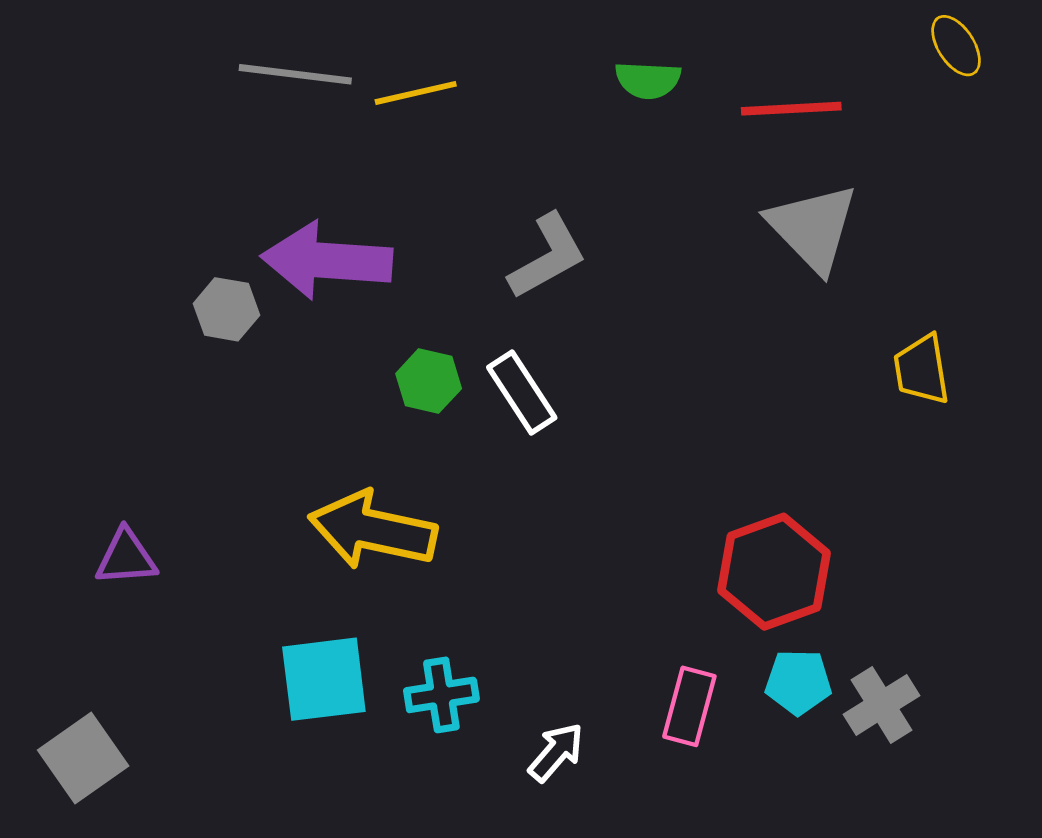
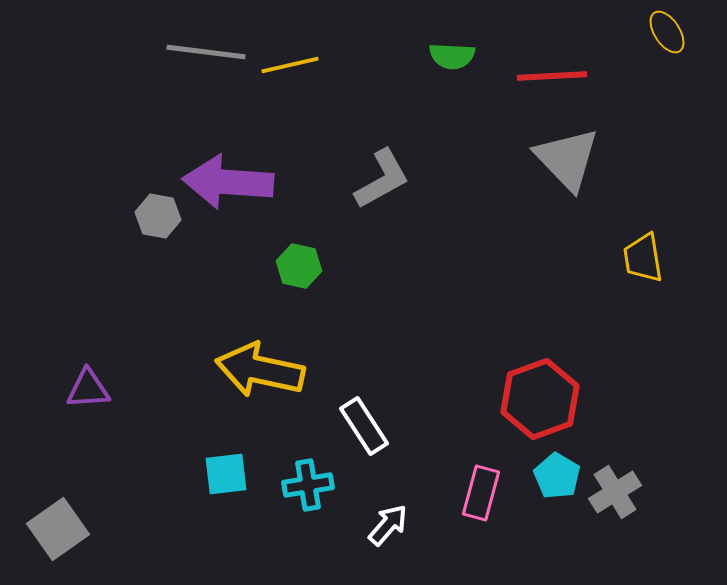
white rectangle: (522, 392) -> (364, 426), moved
cyan square: (324, 679) -> (226, 474), size x0.7
cyan pentagon: (798, 682) -> (557, 476), turned 30

